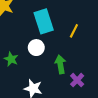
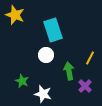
yellow line: (74, 31) -> (90, 58), moved
green star: (11, 59) -> (22, 81), moved

